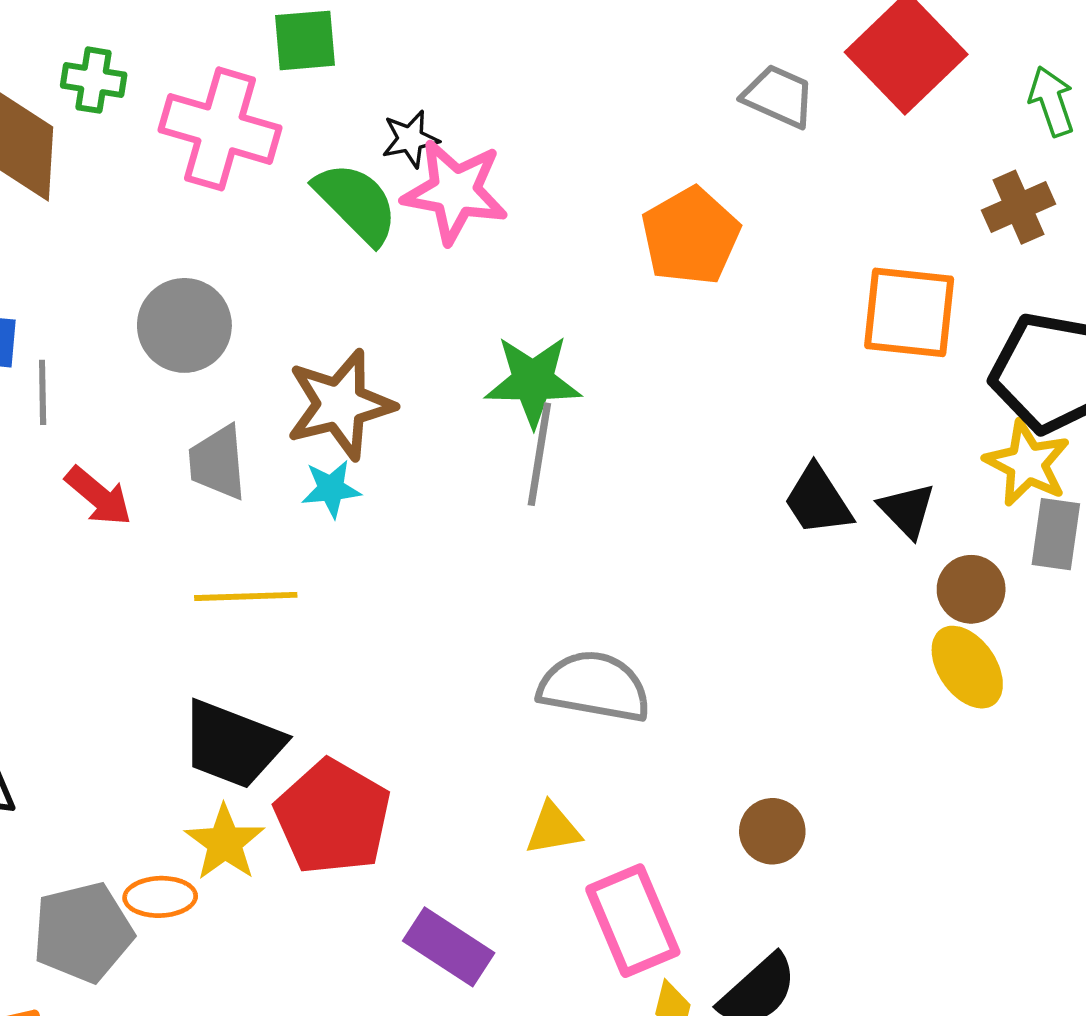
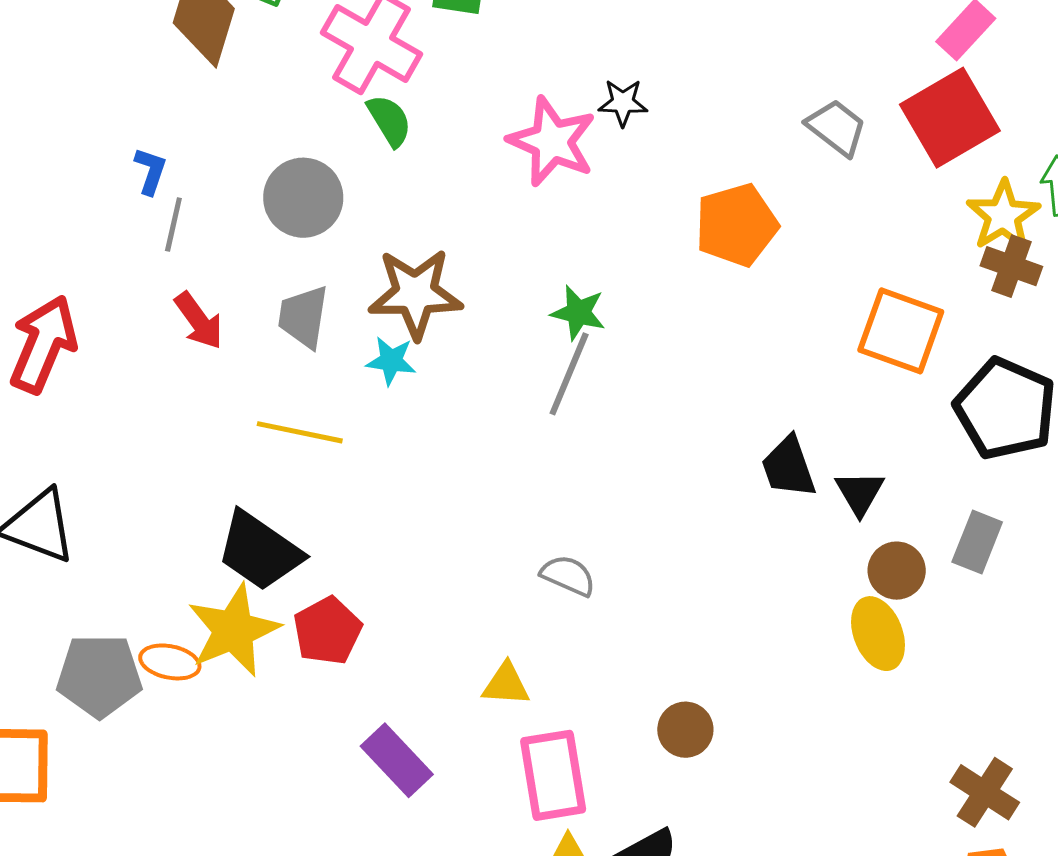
black star: (410, 139) -> (623, 103), moved
green semicircle: (356, 203) -> (389, 120), moved, size x0.7
brown cross: (1018, 207) -> (1011, 266), turned 30
green star: (533, 381) -> (578, 313), size x0.7
yellow star: (1027, 463) -> (1003, 216), moved
gray semicircle: (594, 687) -> (568, 576), size x0.6
red pentagon: (333, 817) -> (327, 631), size x0.7
yellow star: (225, 843) -> (234, 630), size x1.4

